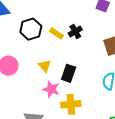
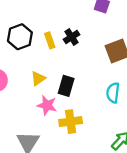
yellow rectangle: (56, 33) -> (50, 40), turned 40
yellow triangle: (45, 66) -> (38, 79), turned 40

